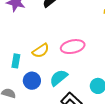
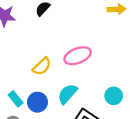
cyan rectangle: (16, 61) -> (16, 99), moved, turned -40

